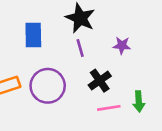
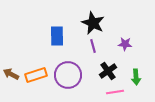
green arrow: (139, 101) -> (136, 77), moved

